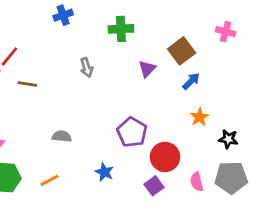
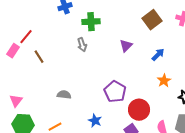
green cross: (121, 29) -> (91, 22), moved
brown square: (182, 51) -> (152, 20), moved
brown line: (27, 84) -> (39, 57), turned 48

